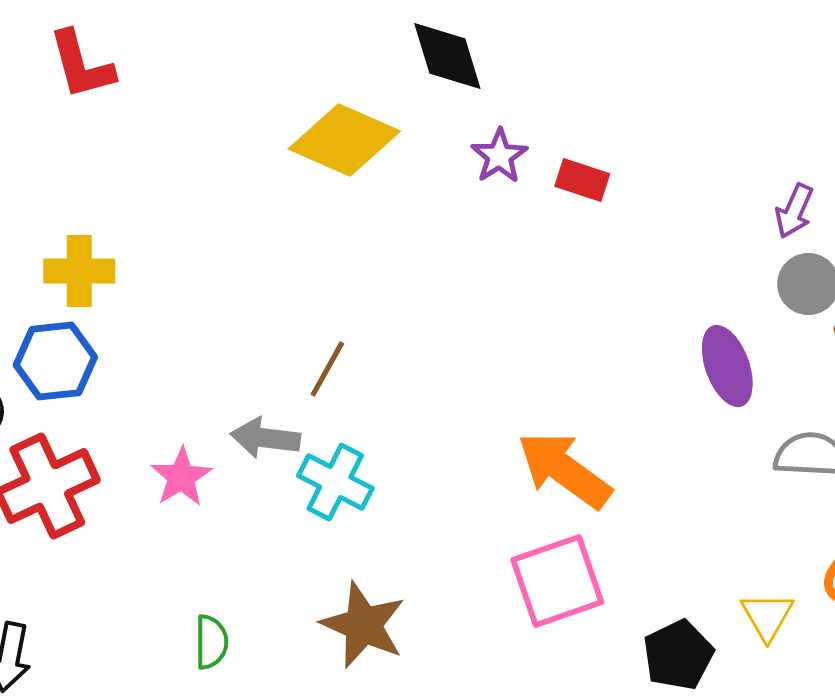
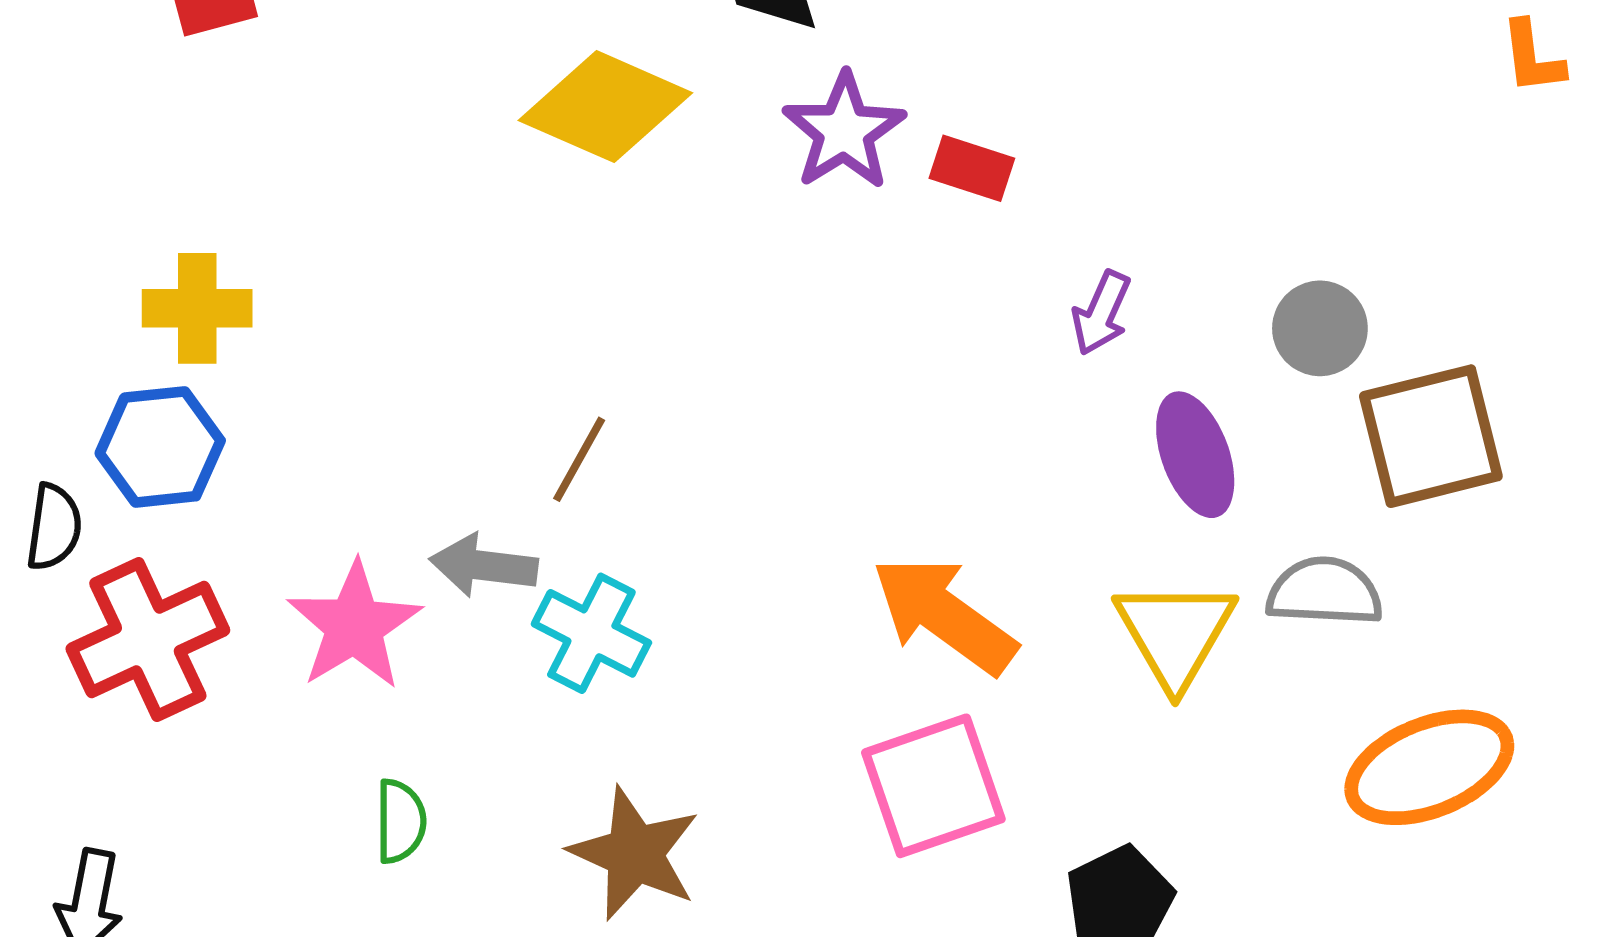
purple star: (499, 156) -> (844, 131), size x1.4
purple arrow: (794, 211) -> (1101, 313), moved
pink star: (181, 477) -> (354, 626), size x1.4
yellow triangle: (767, 616) -> (1175, 633), moved, size x1.5
green semicircle: (211, 642) -> (400, 821), moved

